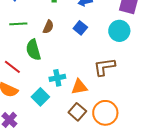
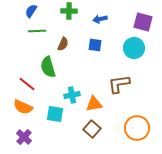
green line: (18, 24) -> (37, 31), moved
blue square: (80, 28) -> (95, 45), turned -32
cyan square: (40, 97) -> (55, 114), turned -36
orange circle: (105, 113) -> (137, 128), moved

